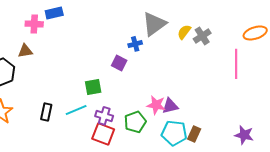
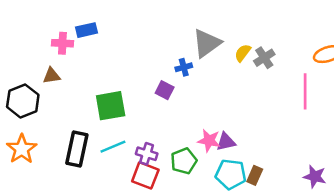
green square: (93, 87) -> (111, 106), moved, size x1.5
black rectangle: (46, 112) -> (77, 149), size x1.6

